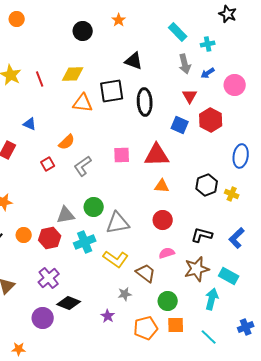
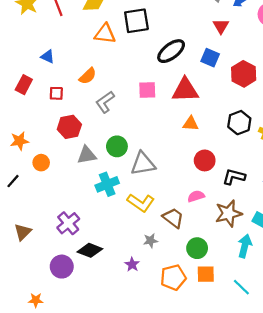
black ellipse: (145, 102) -> (171, 51), moved, turned 56
red hexagon: (211, 120) -> (244, 74), moved
red square: (48, 164) -> (56, 93), moved, turned 32
red circle: (163, 220) -> (205, 160), moved
orange circle: (24, 235) -> (41, 163), moved
red hexagon: (50, 238) -> (69, 127), moved

